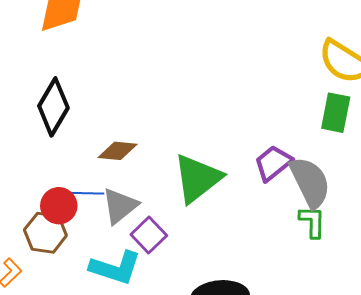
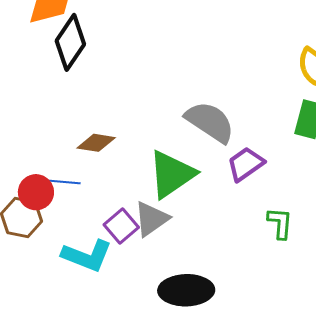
black diamond: (53, 107) -> (70, 42), moved
gray semicircle: (310, 182) -> (210, 122), moved, turned -34
gray triangle: (120, 206) -> (151, 219), moved

